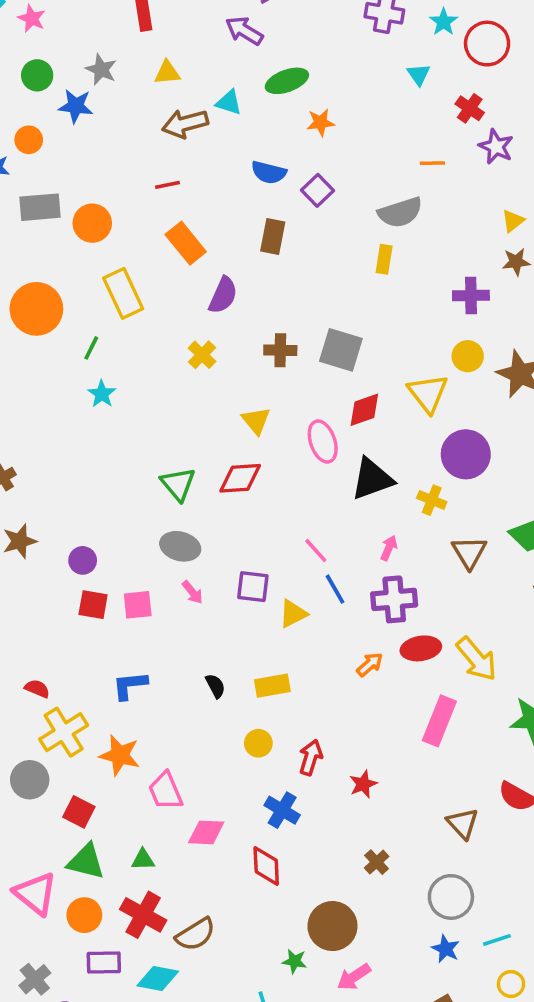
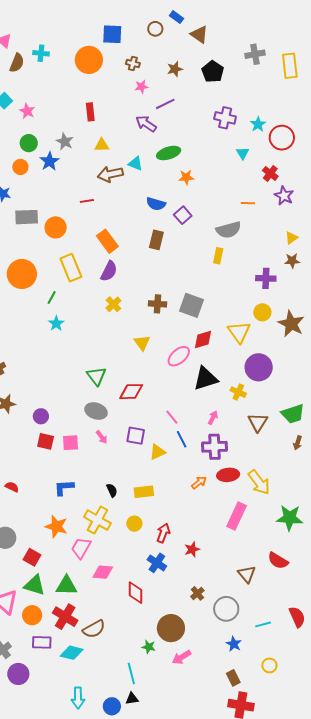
blue star: (76, 106) -> (49, 161), turned 30
orange circle: (29, 140) -> (20, 167), moved
red line: (168, 185) -> (87, 201), moved
purple semicircle: (223, 295) -> (109, 271), moved
pink ellipse: (323, 441) -> (179, 356), turned 65
red diamond: (240, 478) -> (131, 392), moved
yellow cross: (64, 732) -> (97, 520), moved, turned -32
pink trapezoid: (166, 791) -> (81, 548), turned 50
blue cross: (282, 810) -> (157, 563), moved
green triangle: (143, 860) -> (67, 586), size x1.6
gray circle: (451, 897) -> (226, 609), moved
cyan line: (497, 940) -> (263, 624), moved

